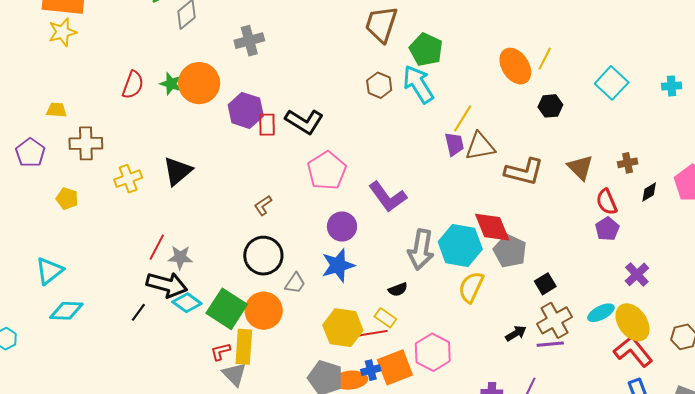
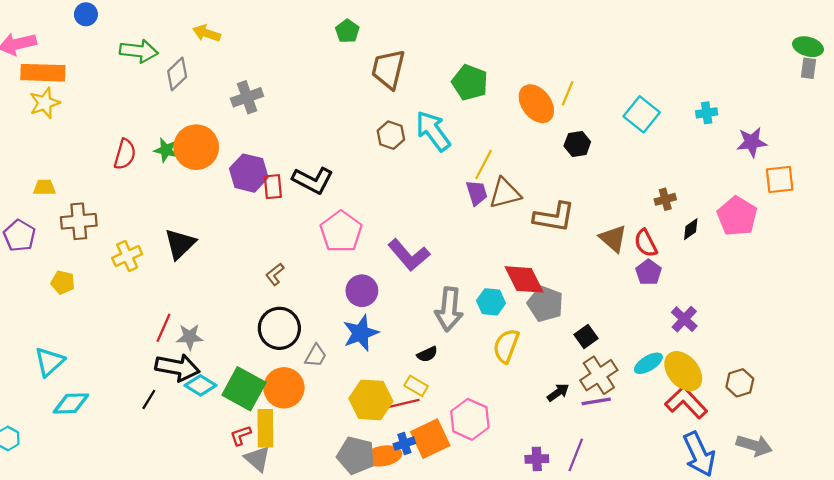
green pentagon: (426, 50) -> (470, 82), moved
brown triangle: (580, 167) -> (613, 238), moved
cyan hexagon: (460, 246) -> (491, 302), size x0.6

